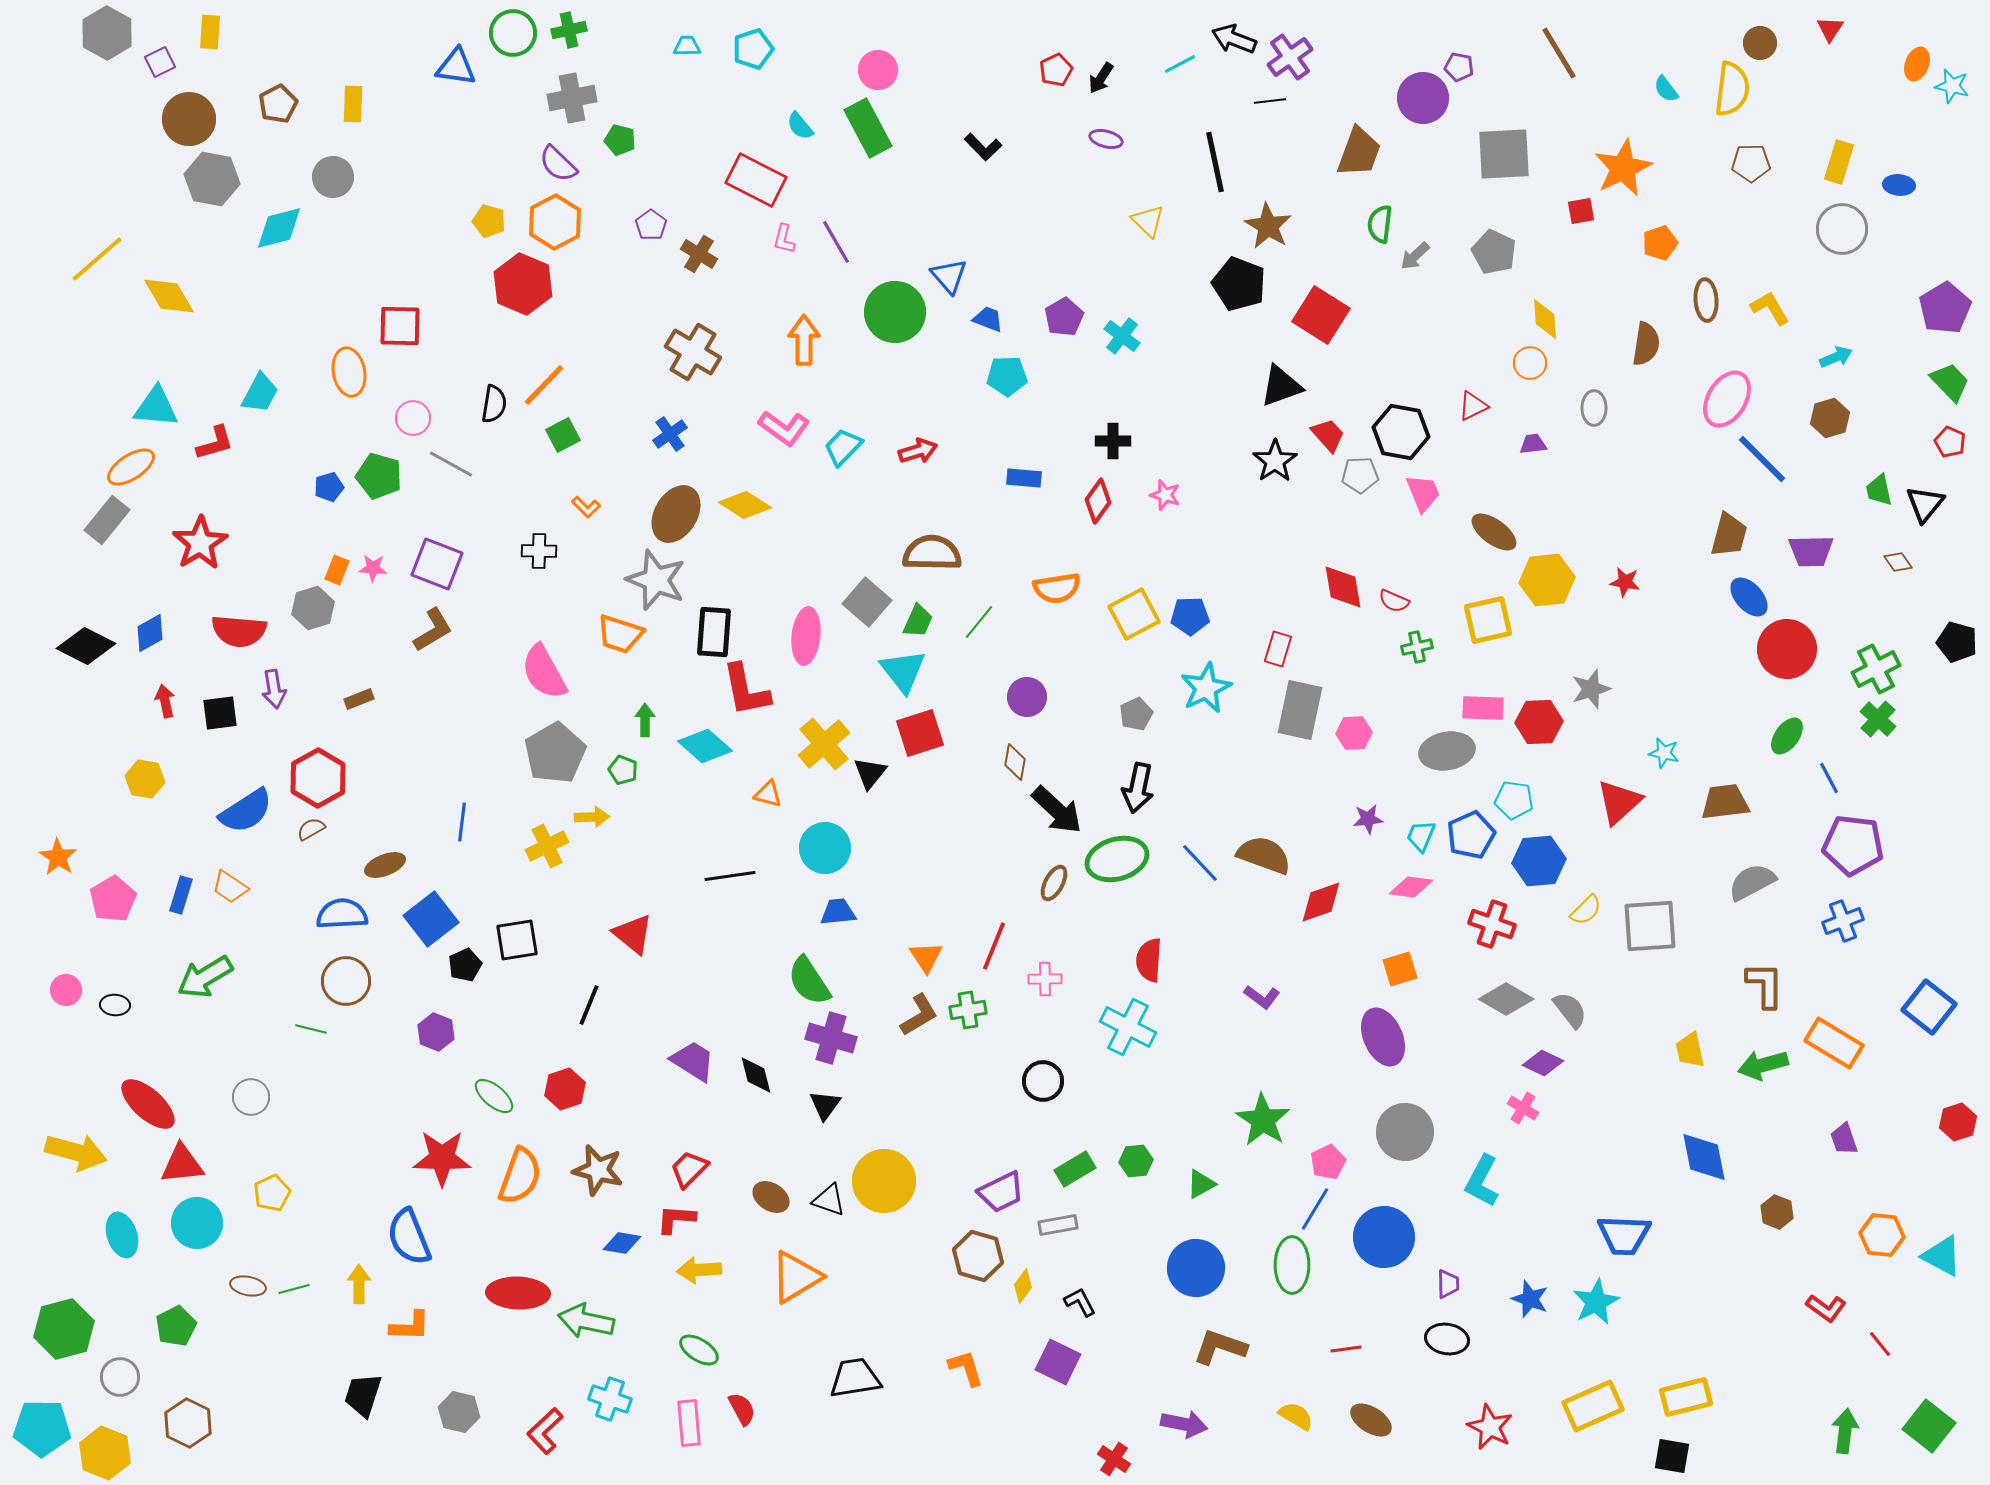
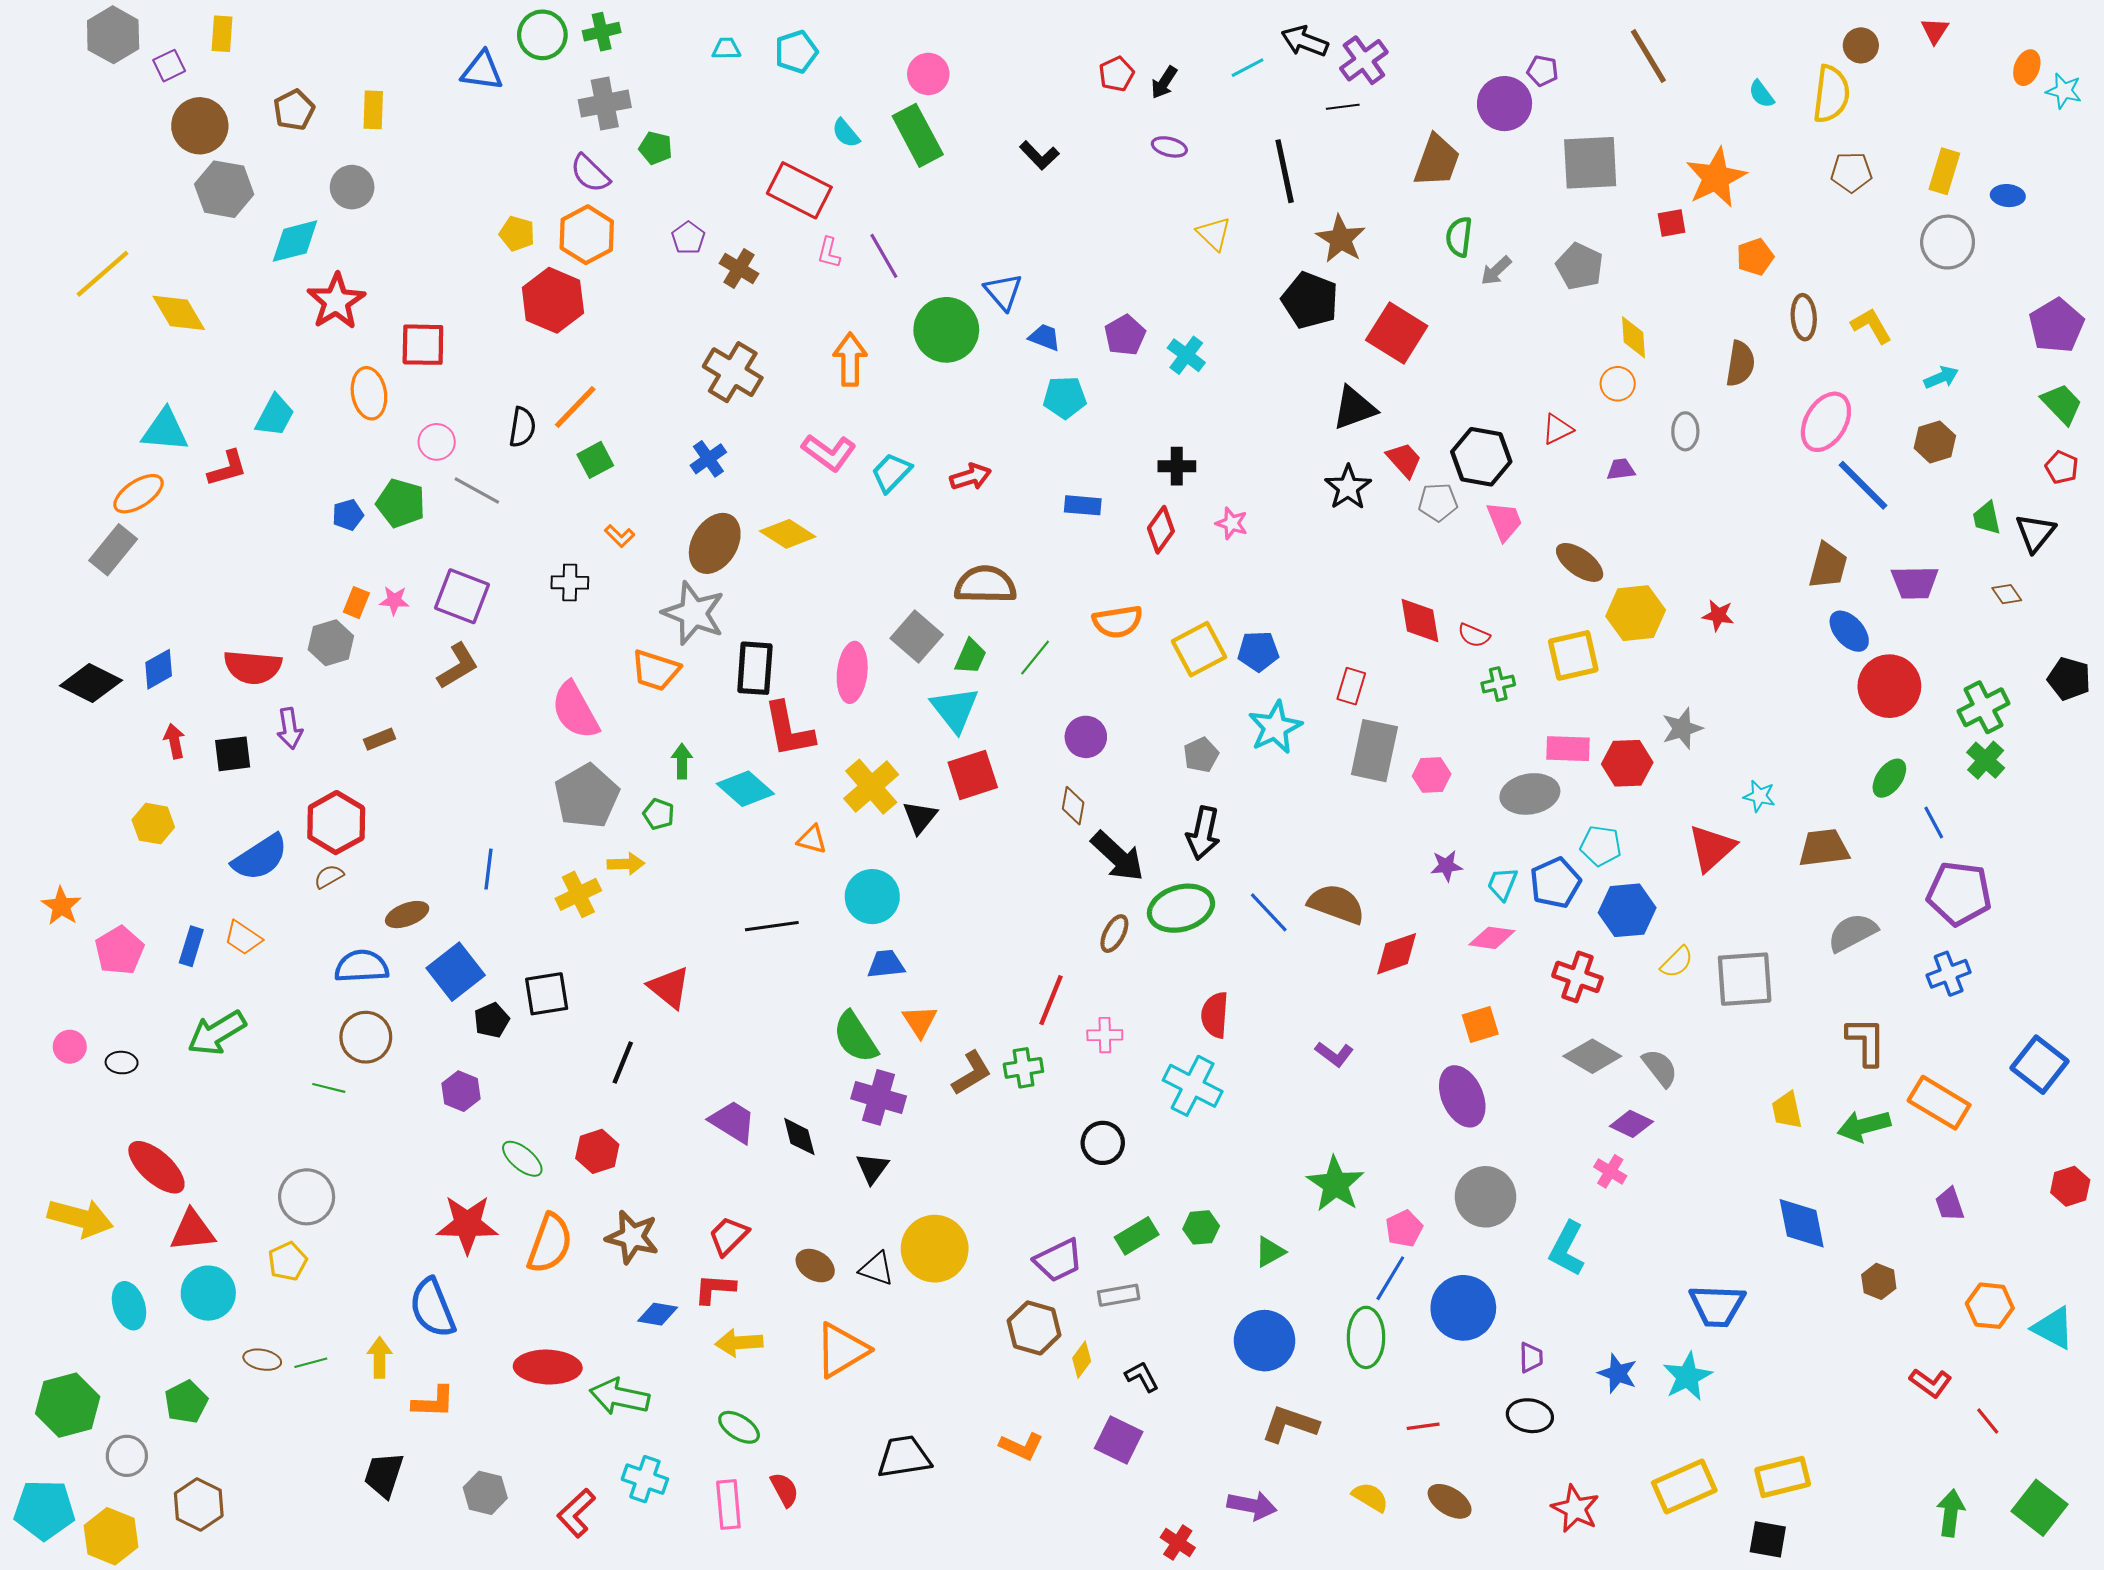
red star: (200, 543) -> (336, 301), moved
orange triangle: (926, 957) -> (920, 1021), moved
gray circle: (251, 1097) -> (307, 1197), moved, size x1.4
orange L-shape: (966, 1368) -> (1021, 1446), turned 132

